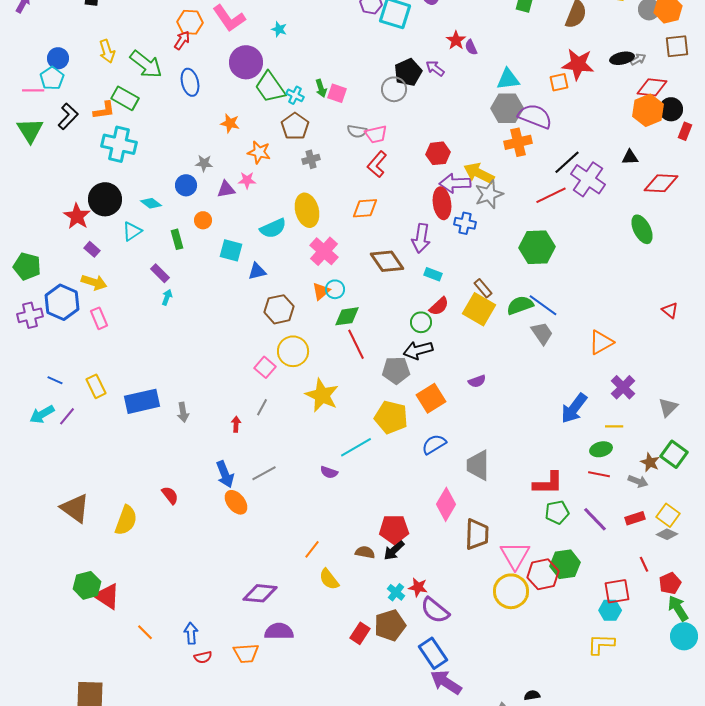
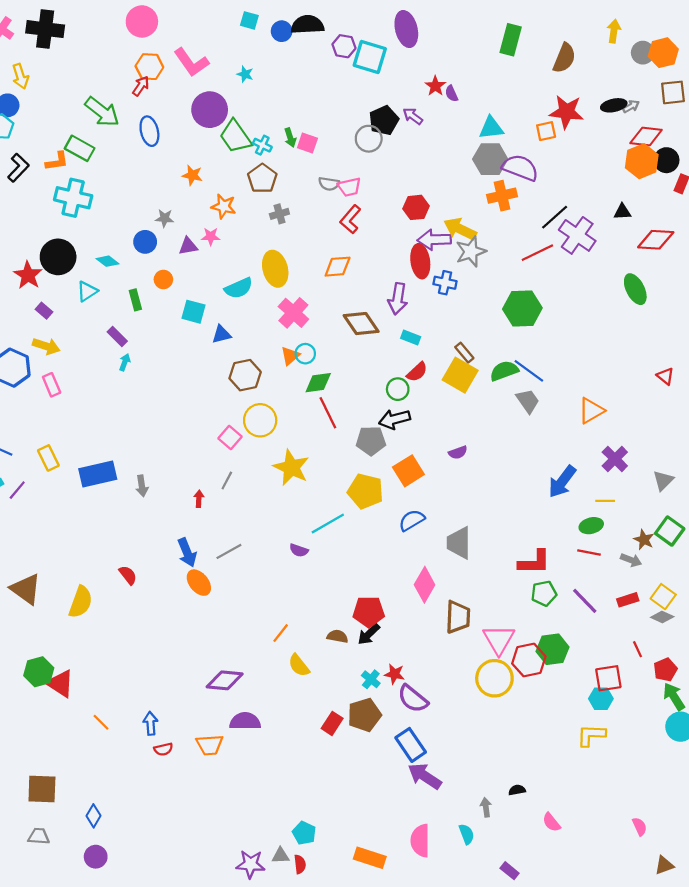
yellow arrow: (107, 51) -> (20, 76), moved

